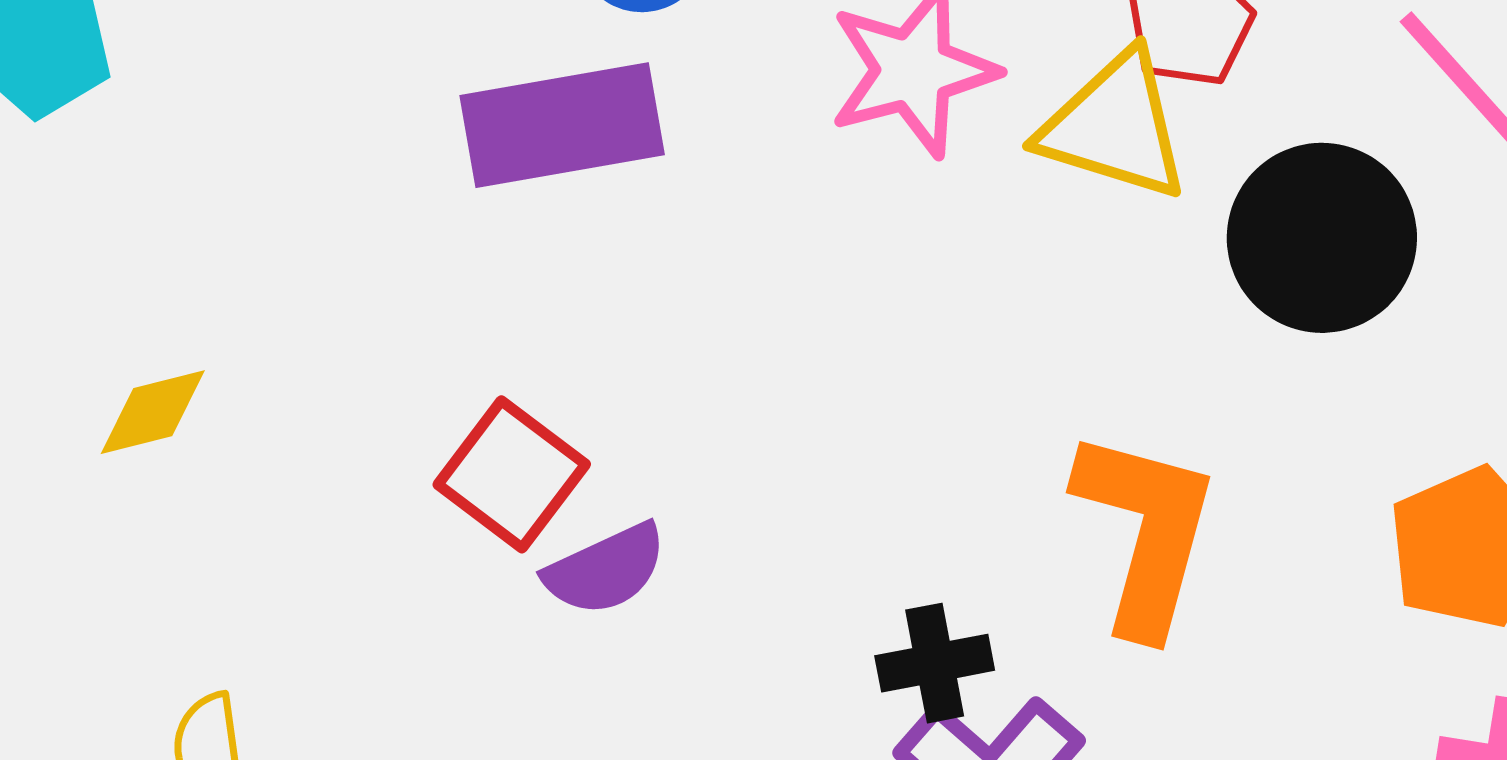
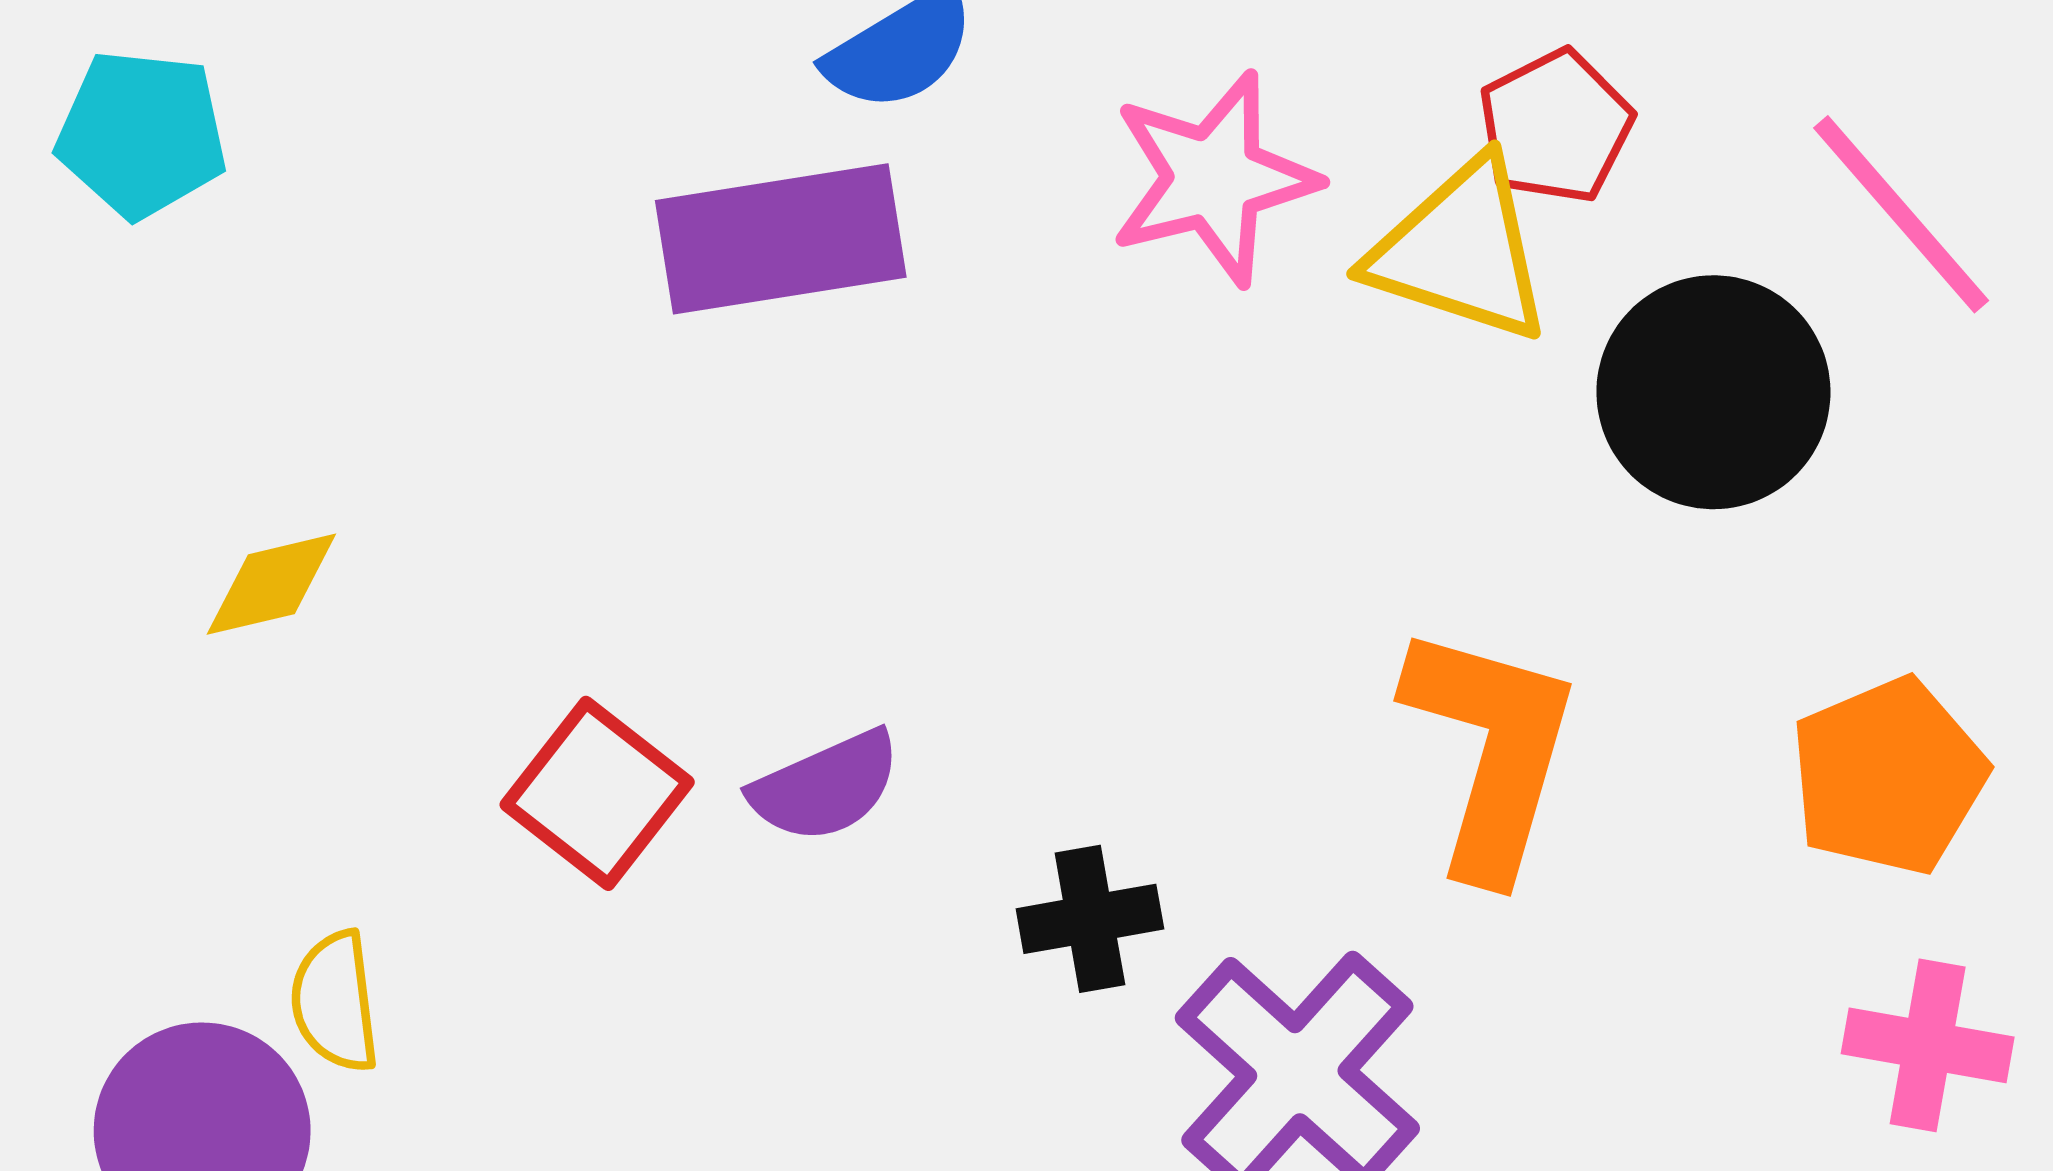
red square: (512, 474) -> (597, 793), moved
black cross: (935, 663) -> (1090, 919), moved

